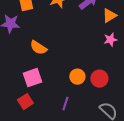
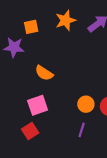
purple line: (65, 104) -> (82, 130), moved

